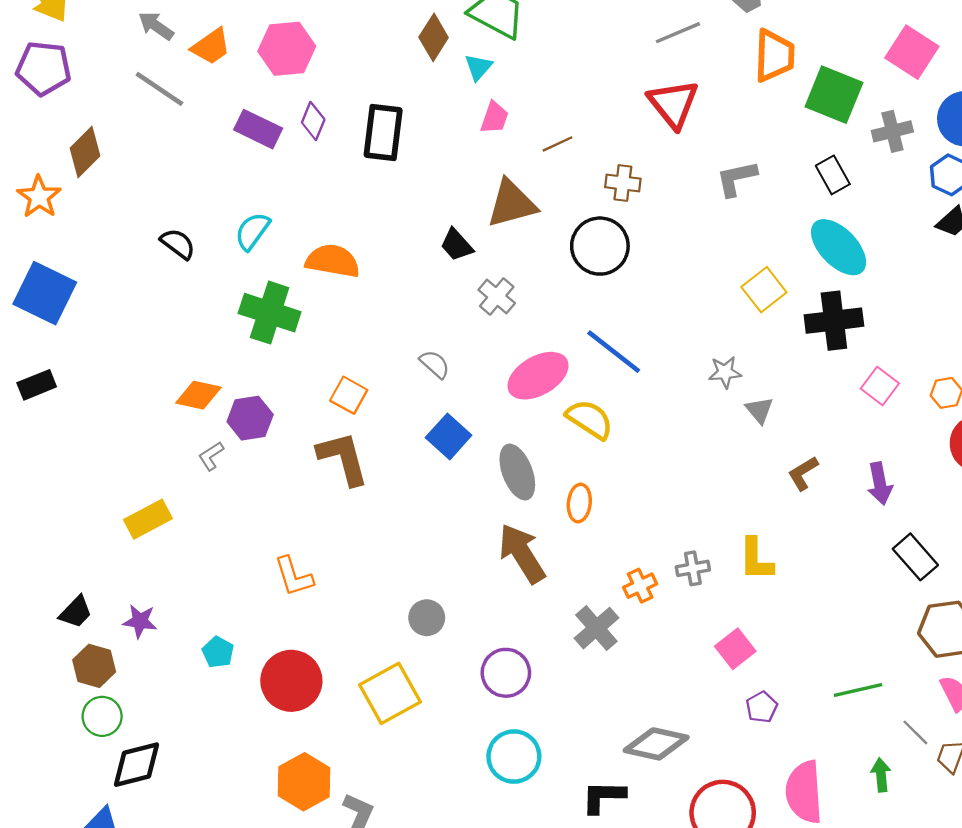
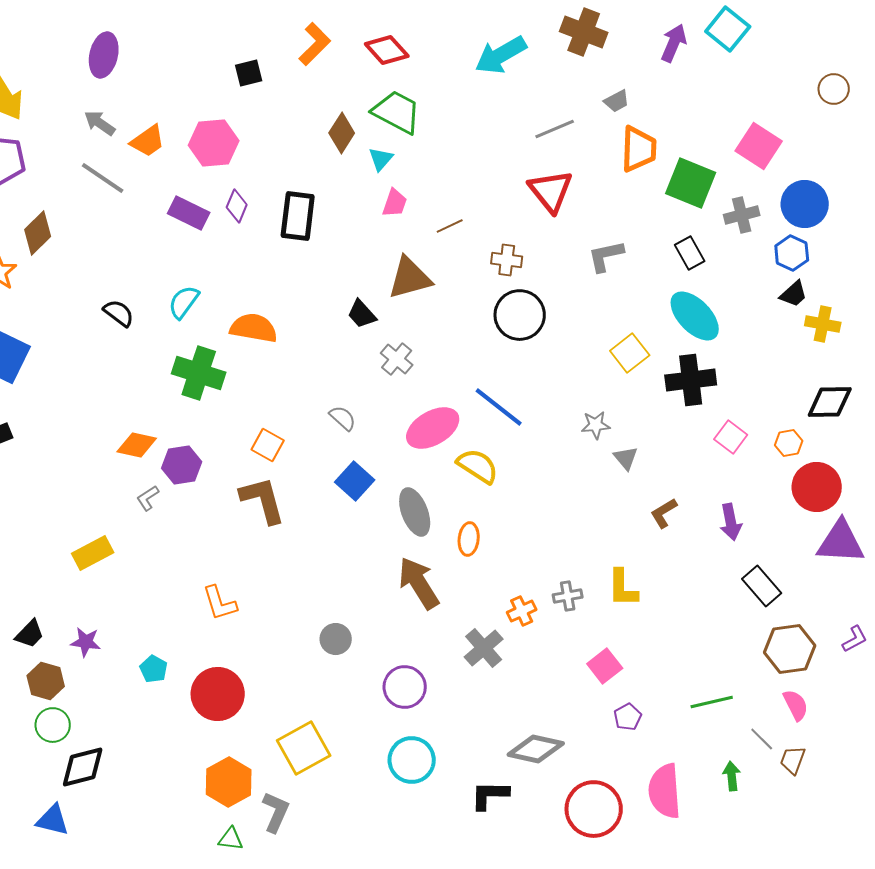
black circle: (600, 246) -> (520, 315), moved
yellow square: (390, 693) -> (304, 748), moved

